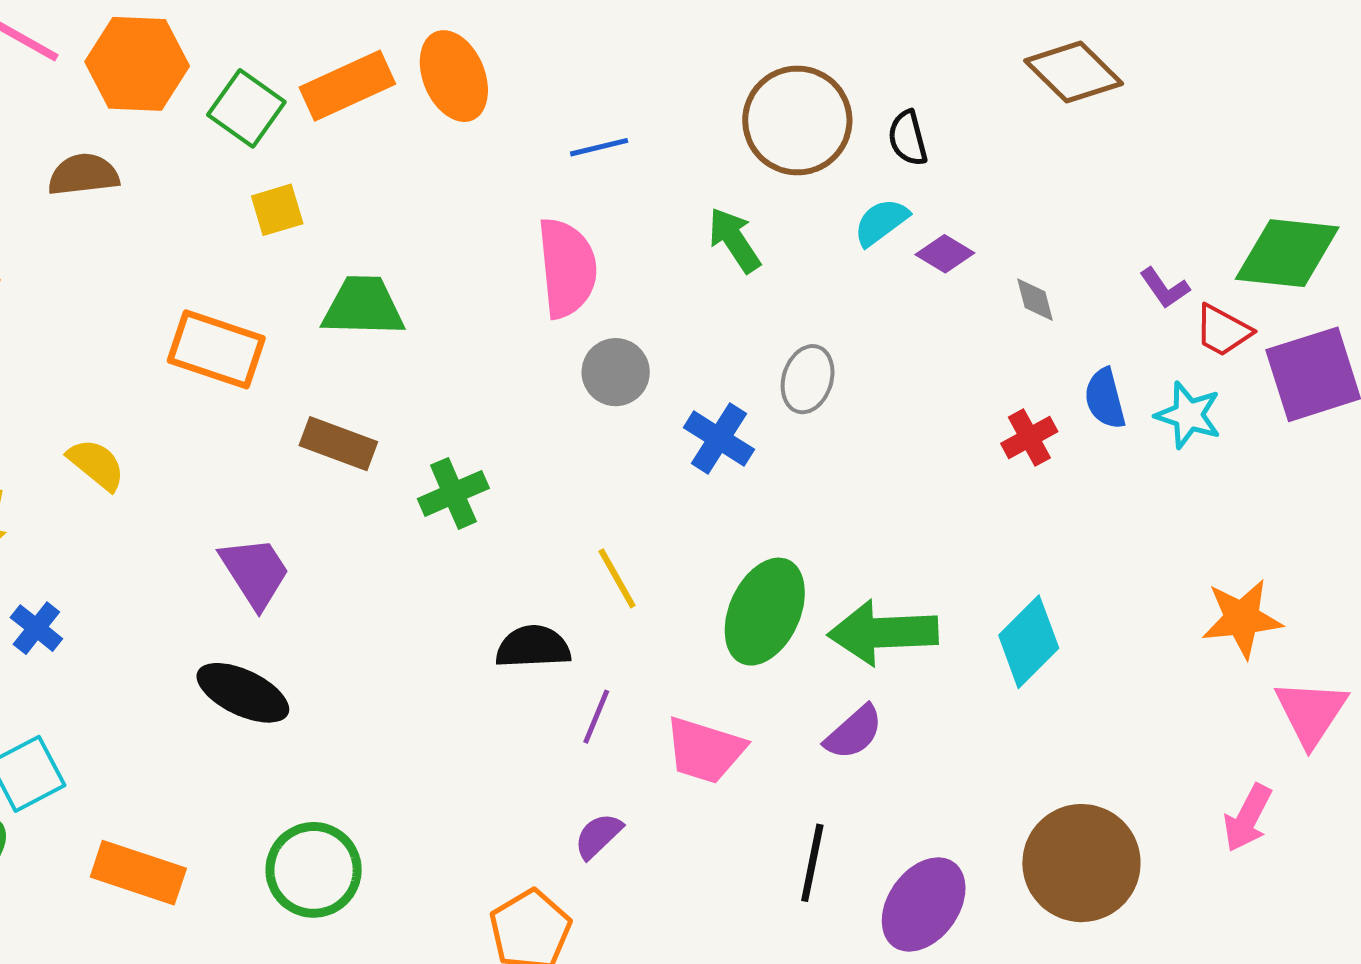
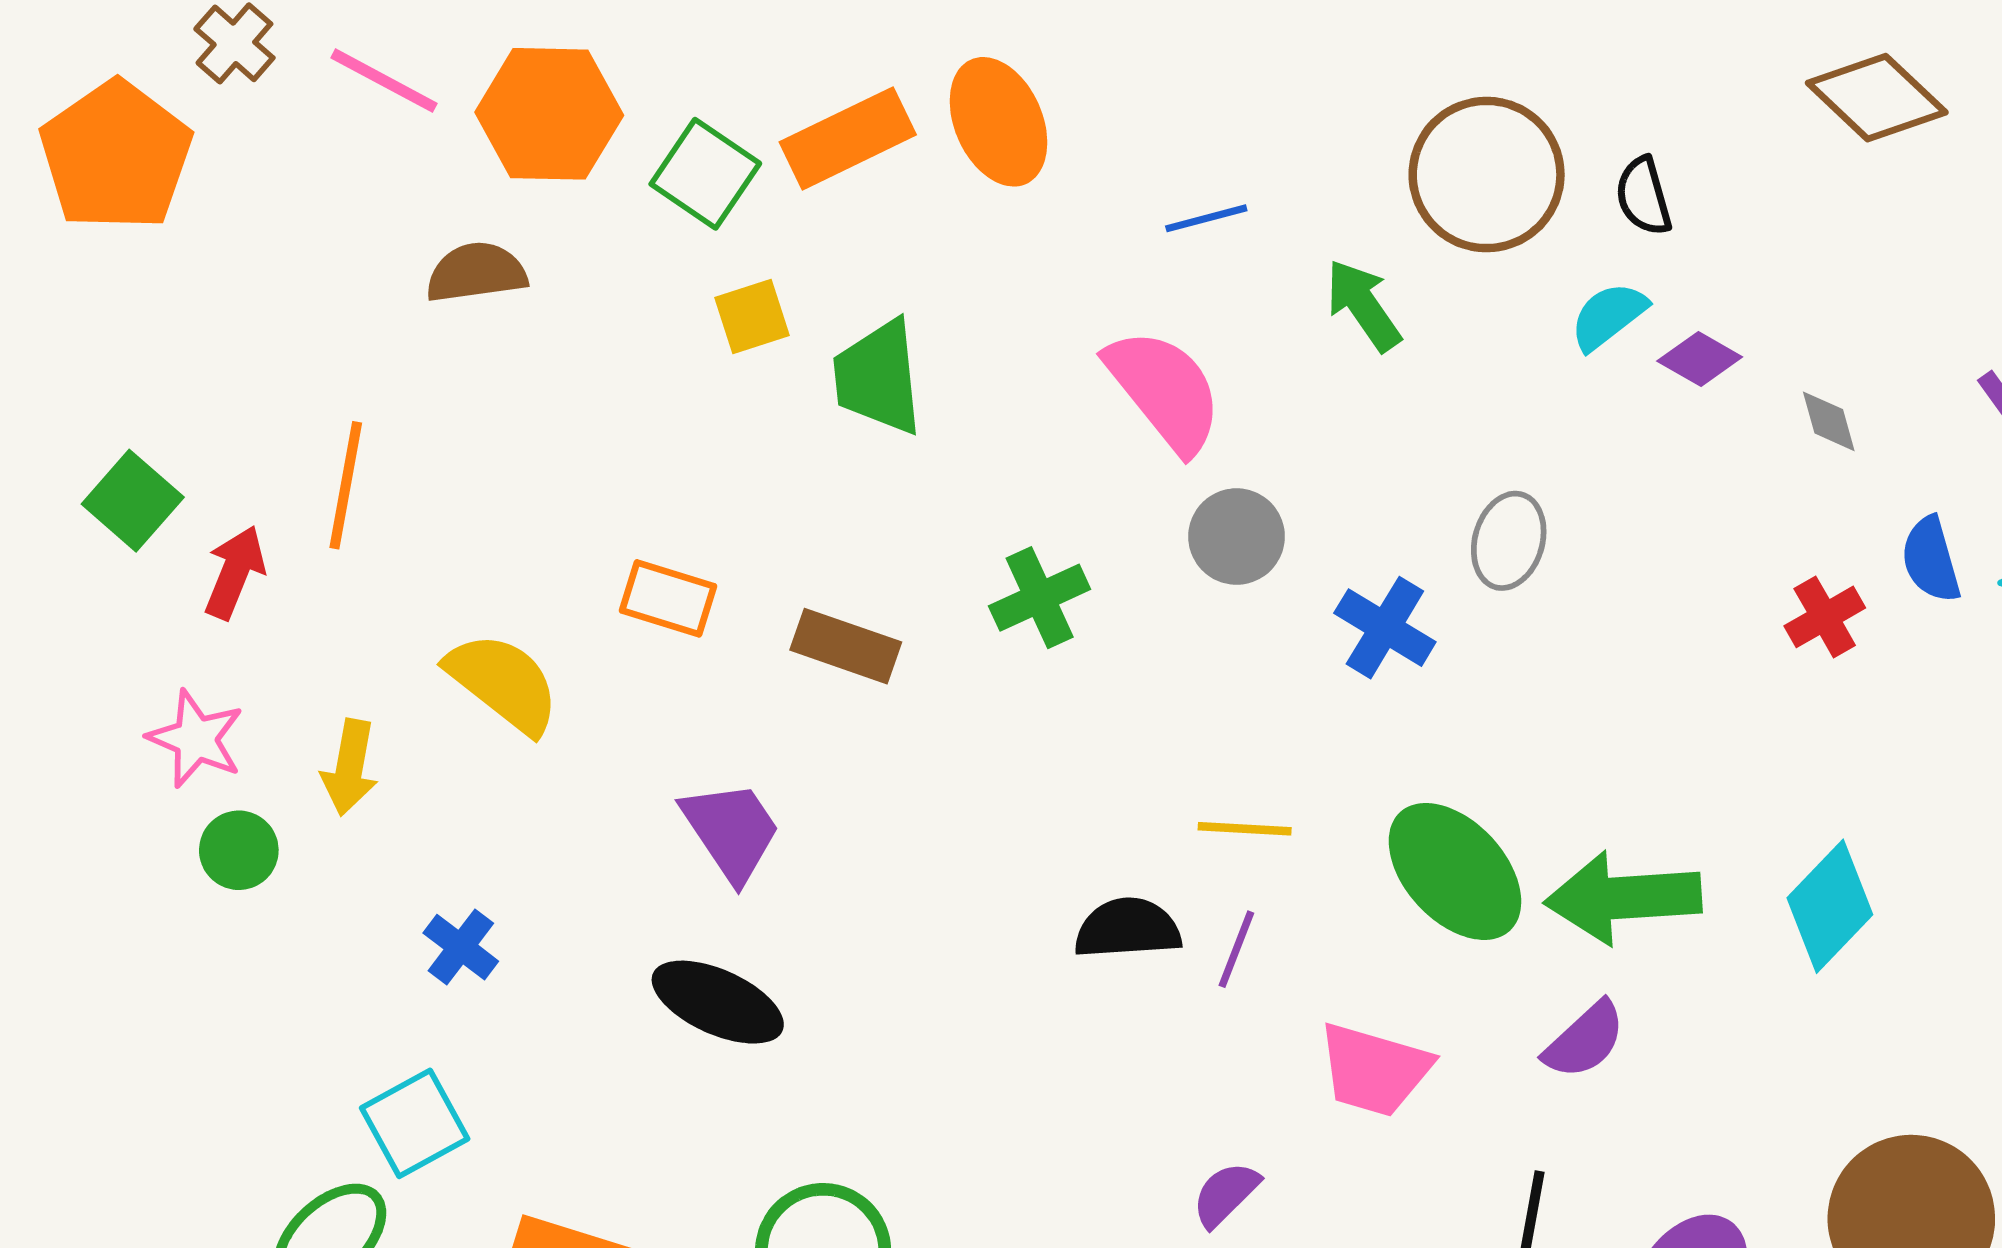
green arrow: (734, 240) -> (1363, 305), moved
pink semicircle: (567, 268) -> (1164, 390), turned -32
green trapezoid: (363, 306) -> (878, 377), moved, turned -96
orange rectangle: (216, 349) -> (668, 598), moved, size x0.7
yellow semicircle: (96, 464) -> (503, 683), size x1.4
green cross: (453, 493) -> (1040, 598), moved
yellow line: (617, 578) -> (1245, 829), turned -56
green ellipse: (765, 612) -> (1455, 871), turned -66
blue cross: (36, 628) -> (461, 947), moved
purple line: (596, 717) -> (1236, 949), moved

